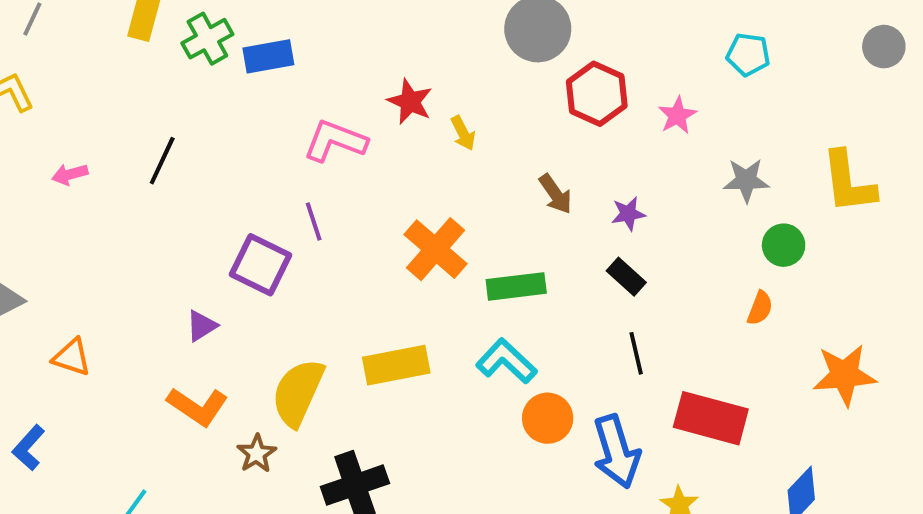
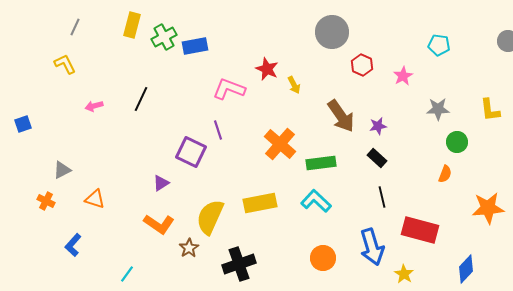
red hexagon: (597, 94) -> (362, 65), size x0.7
yellow L-shape: (848, 182) -> (490, 110), size x0.7
brown arrow: (555, 194) -> (341, 116), size x1.6
orange circle: (548, 418) -> (323, 258), moved

